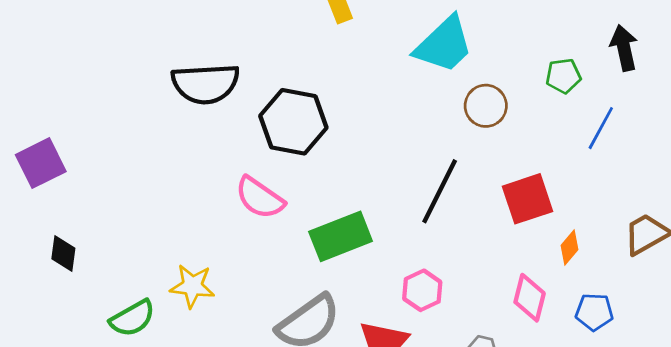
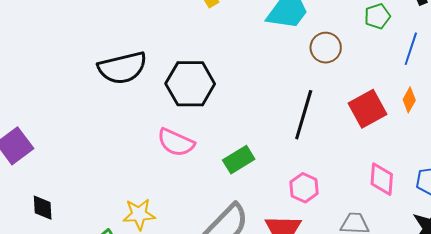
green rectangle: (341, 236) -> (239, 160), size x0.7
orange diamond: (570, 247) -> (409, 100), moved

